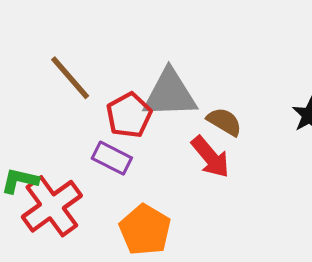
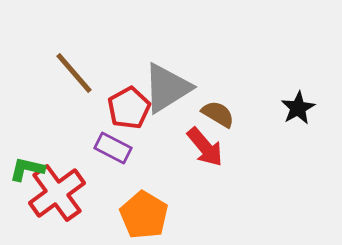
gray triangle: (170, 94) -> (167, 88), turned -30

